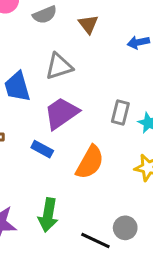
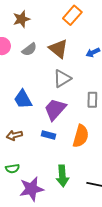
brown triangle: (88, 24) -> (58, 49), size x1.5
gray triangle: (59, 66) -> (62, 78), moved

